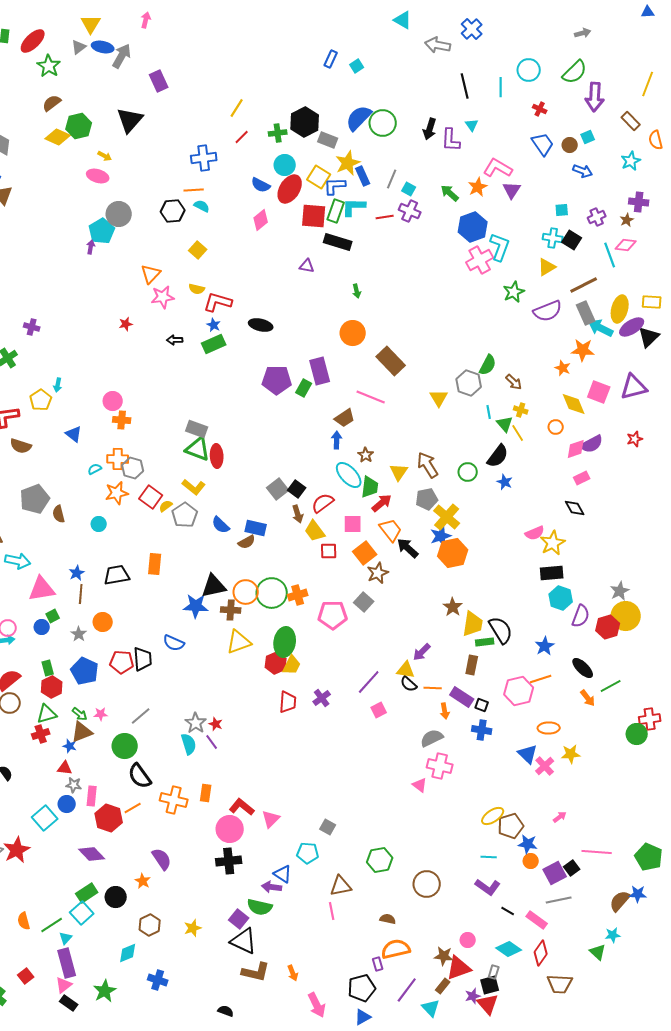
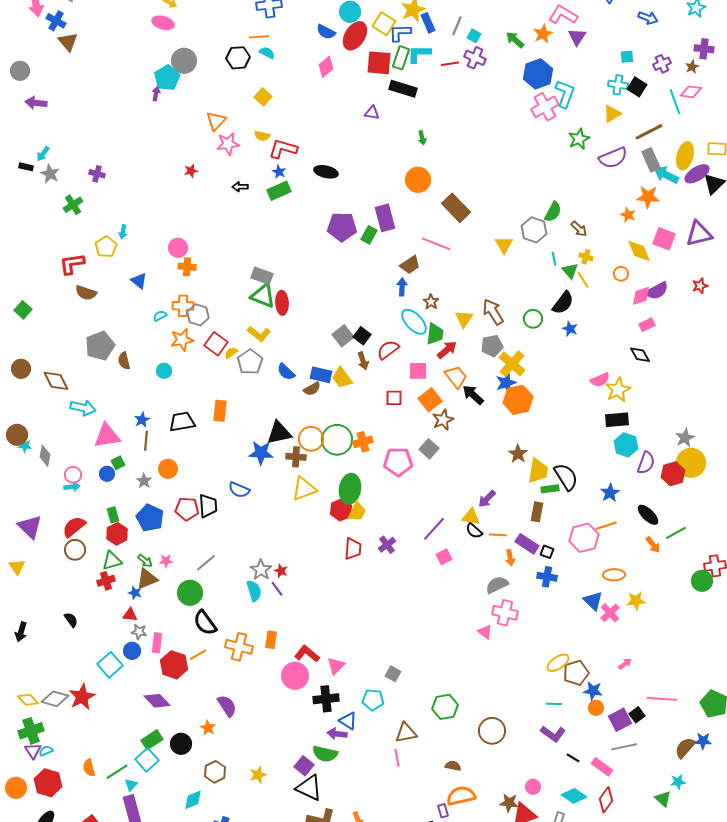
yellow trapezoid: (315, 531) -> (342, 378), moved
black cross: (229, 861) -> (326, 699), moved

